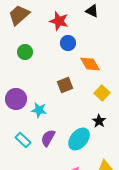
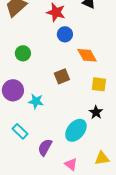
green circle: (25, 52) -> (23, 53), moved
yellow square: (102, 93) -> (99, 84), turned -35
purple semicircle: (48, 138) -> (45, 147), moved

